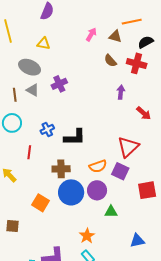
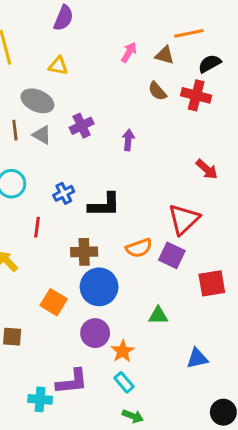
purple arrow: (121, 92) -> (128, 140), moved
brown line: (15, 95) -> (15, 130), moved
purple circle: (97, 190) -> (95, 333), moved

